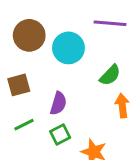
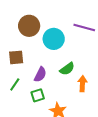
green semicircle: (110, 75) -> (67, 69), moved
green line: (24, 125) -> (15, 84), turned -40

